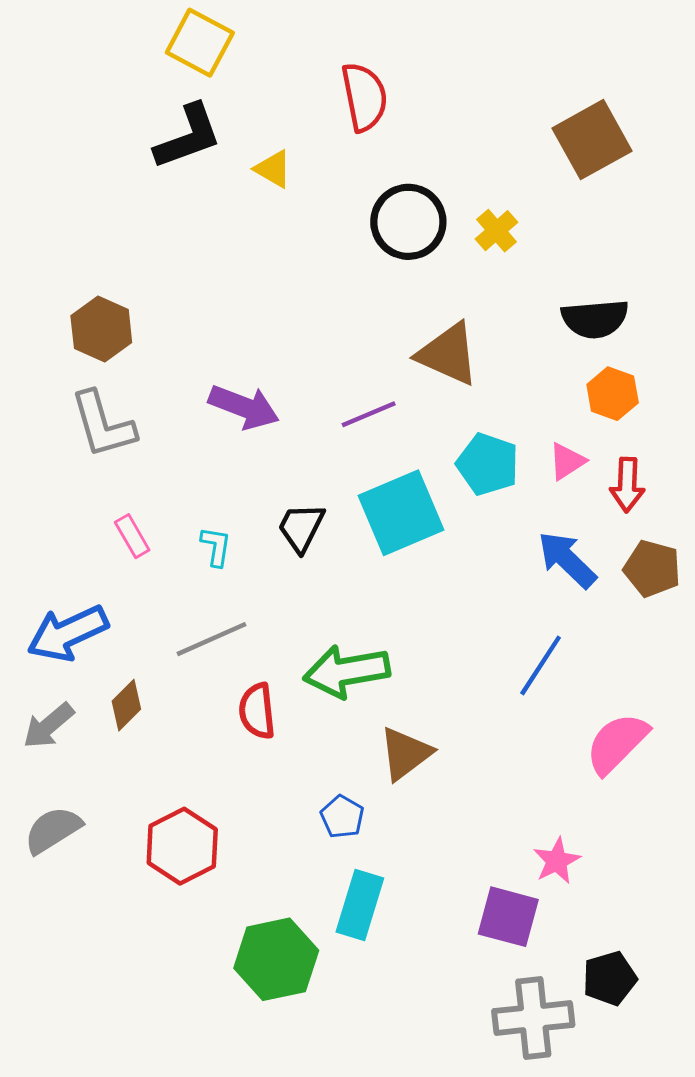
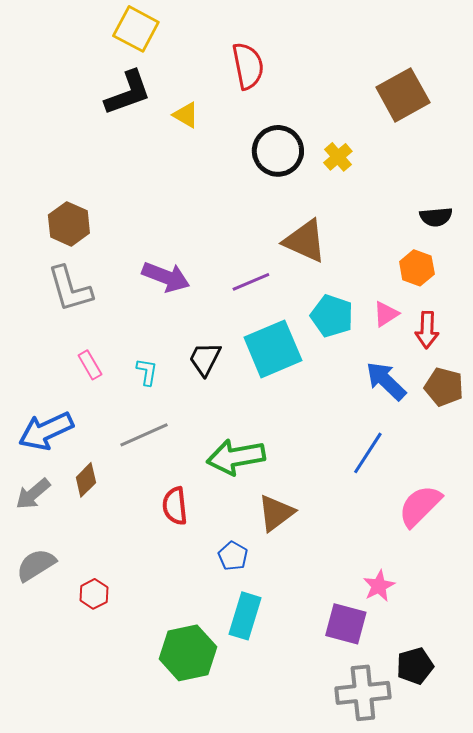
black semicircle: (595, 319) -> (436, 217), moved, size x0.7
red semicircle: (257, 711) -> (175, 506), moved
red hexagon: (182, 846) -> (94, 594), moved, size x0.6

